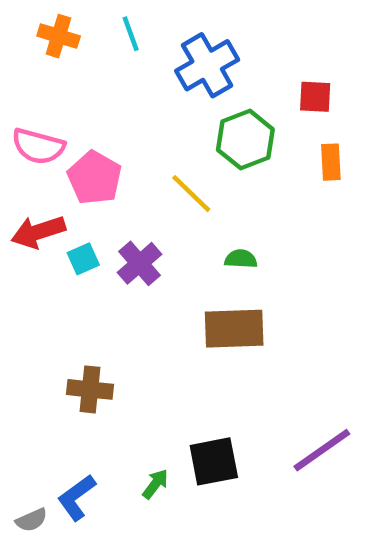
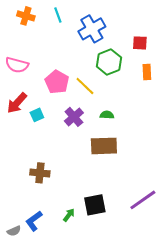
pink pentagon: (95, 178) -> (57, 82), moved
red arrow: (38, 232) -> (17, 103), turned -30
purple cross: (140, 263) -> (74, 117), moved

